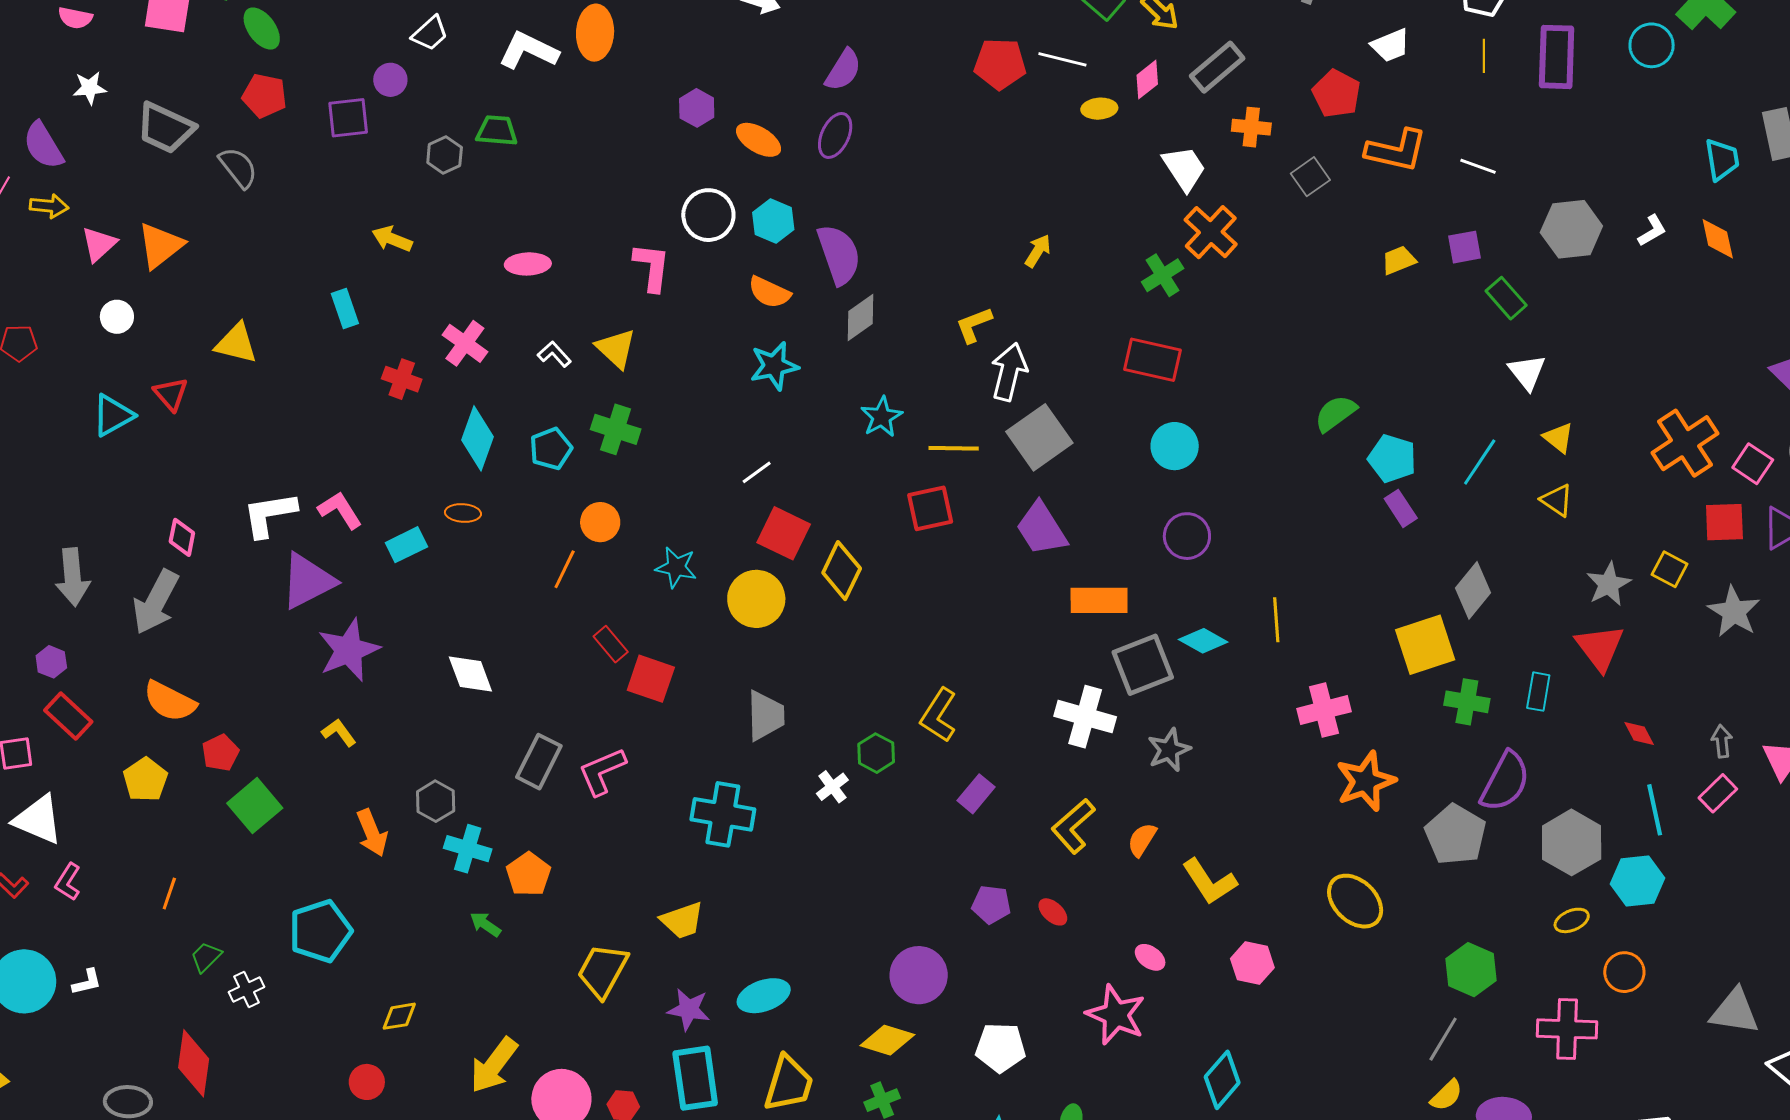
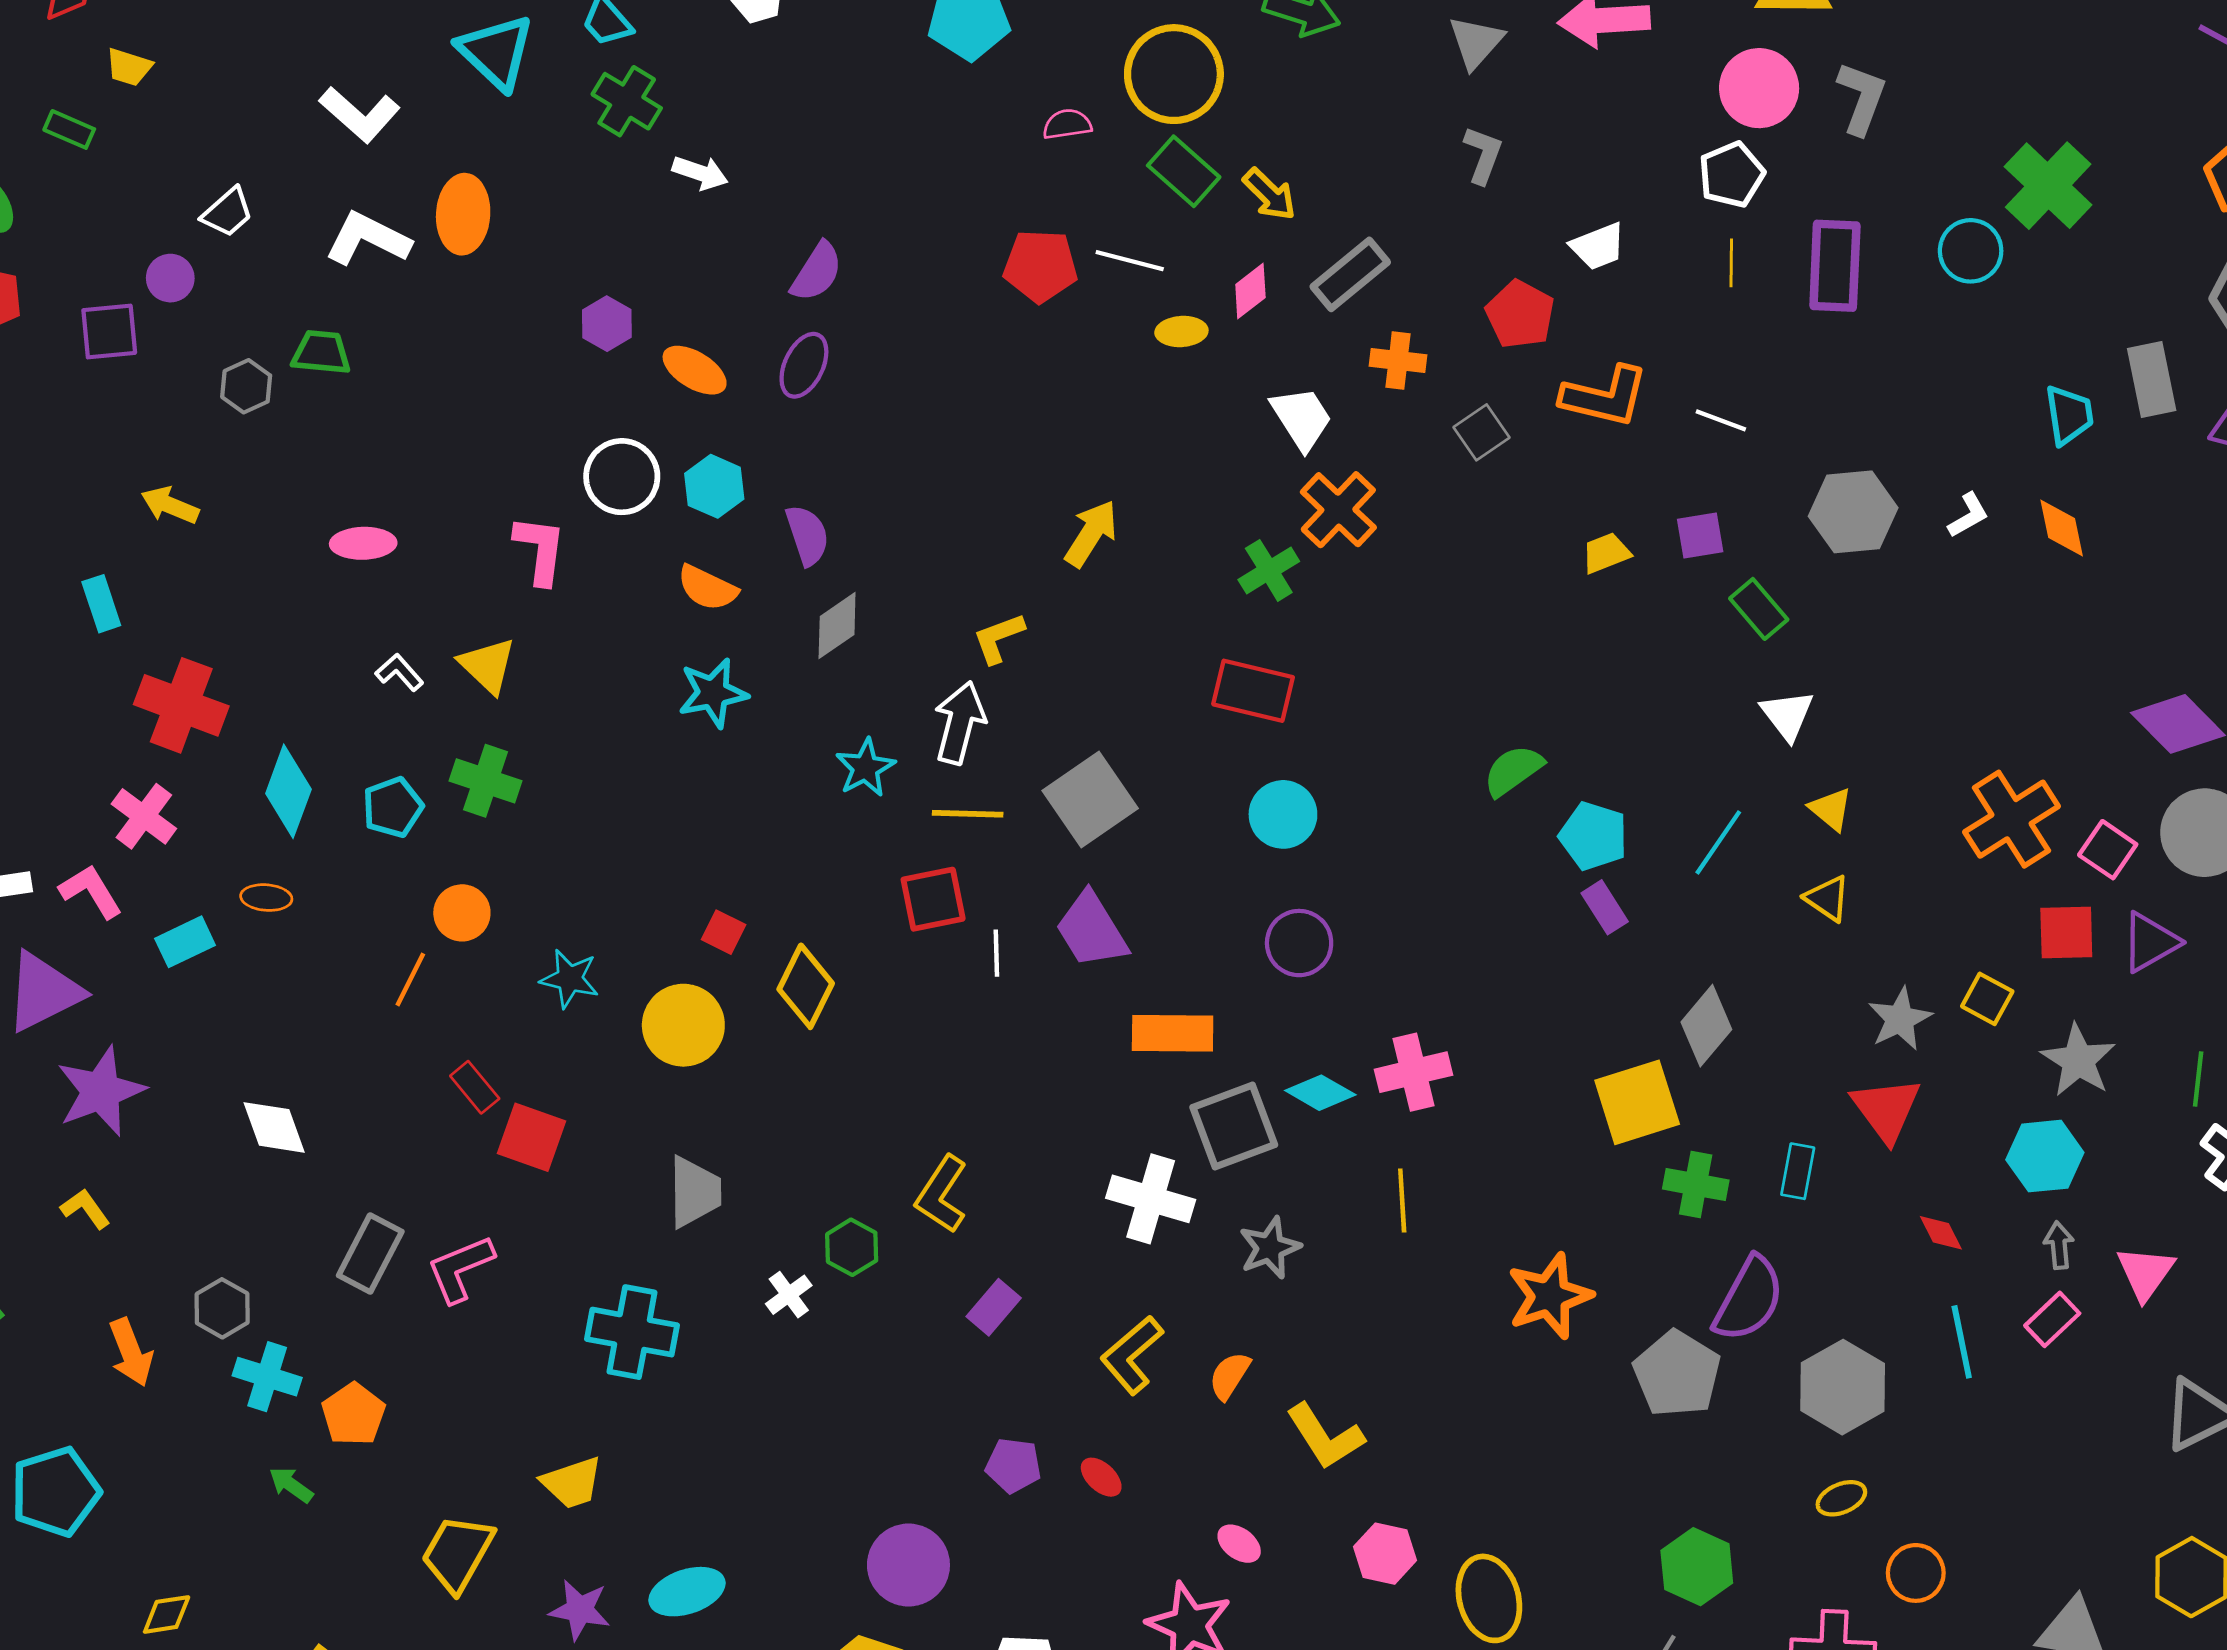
yellow arrow: (1038, 251) -> (1091, 533), size x1.4
purple semicircle: (839, 254) -> (807, 535), size x0.7
pink cross: (465, 343) -> (144, 816), moved
white arrow: (1009, 372) -> (960, 723), moved
red cross: (402, 379) -> (181, 705), size x1.6
white line: (757, 472) -> (996, 953), moved, turned -56
red square: (784, 533) -> (724, 932), size x0.6
yellow line: (1276, 620) -> (1402, 1200), moved
pink cross: (1324, 710) -> (1414, 1072), moved
cyan hexagon: (1637, 881) -> (2045, 1156), moved
yellow ellipse: (1355, 901) -> (1489, 1598), moved, turned 30

